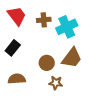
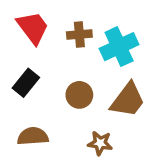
brown circle: (47, 63) -> (79, 95), moved

